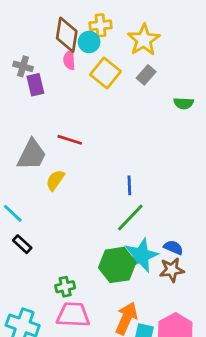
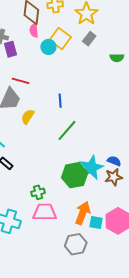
cyan circle: (89, 42) -> (48, 47), moved
red line: (70, 140) -> (21, 81), moved
blue line: (129, 185) -> (60, 101), moved
green line: (130, 218) -> (67, 130), moved

